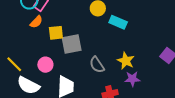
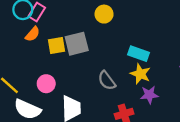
cyan rectangle: (118, 22) -> (139, 54), moved
gray square: (72, 44) -> (77, 44), moved

